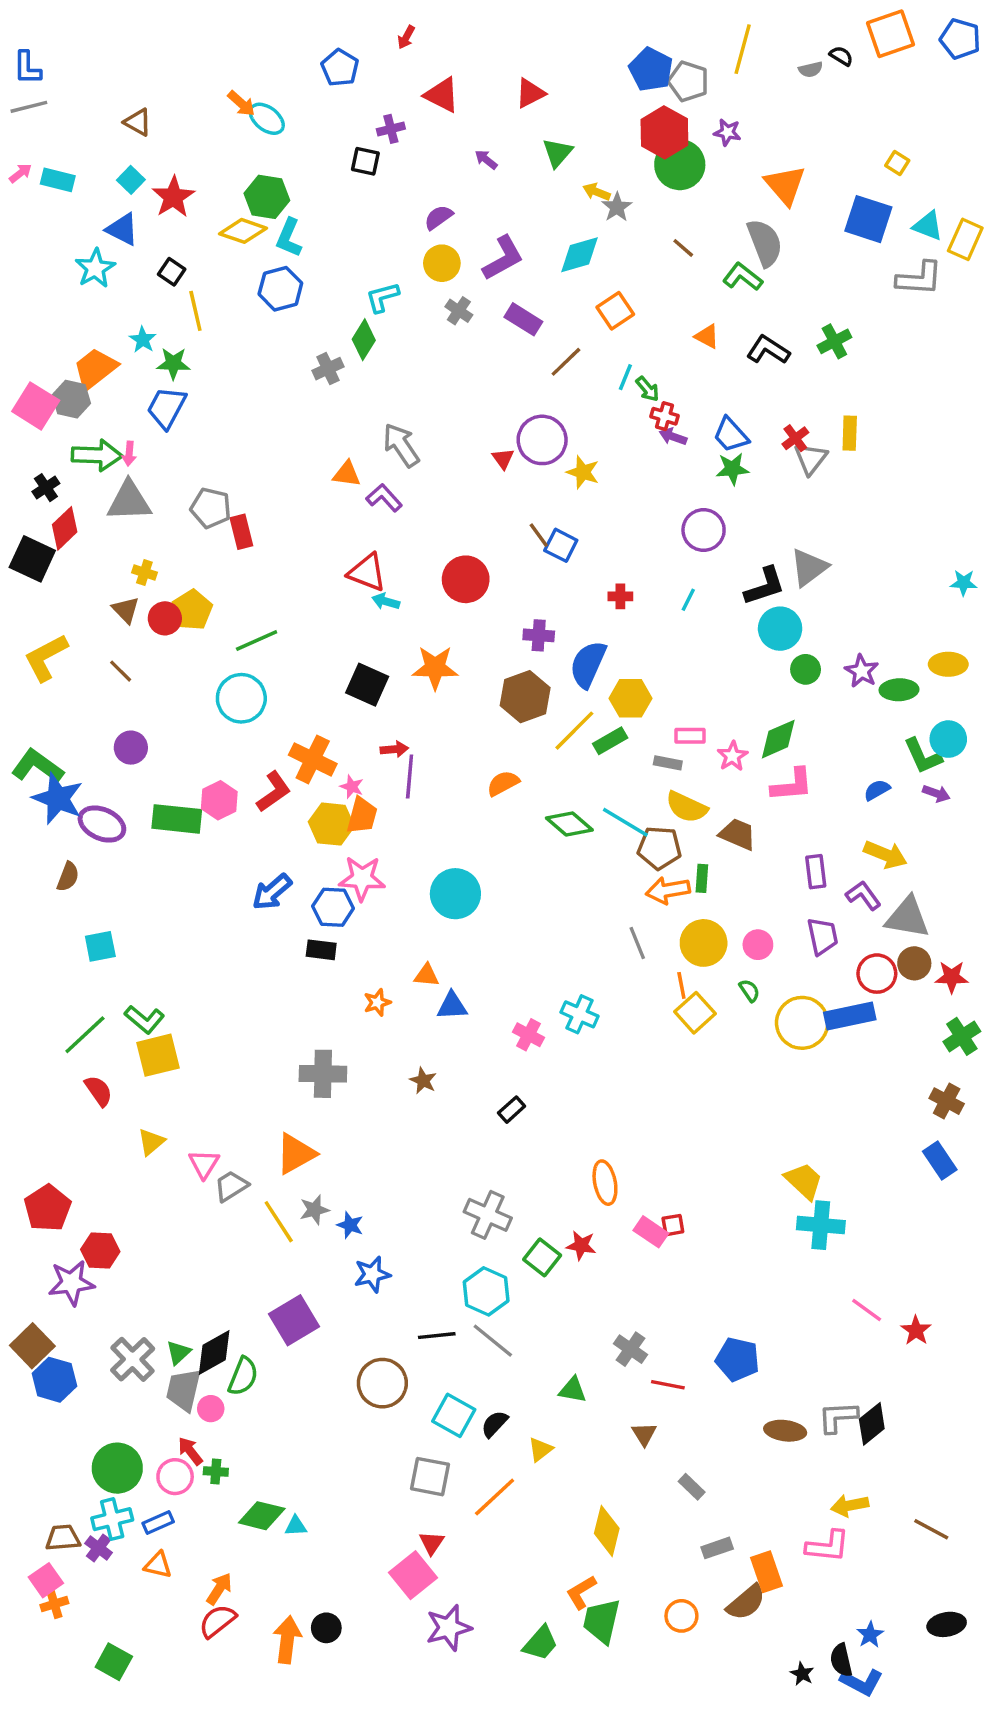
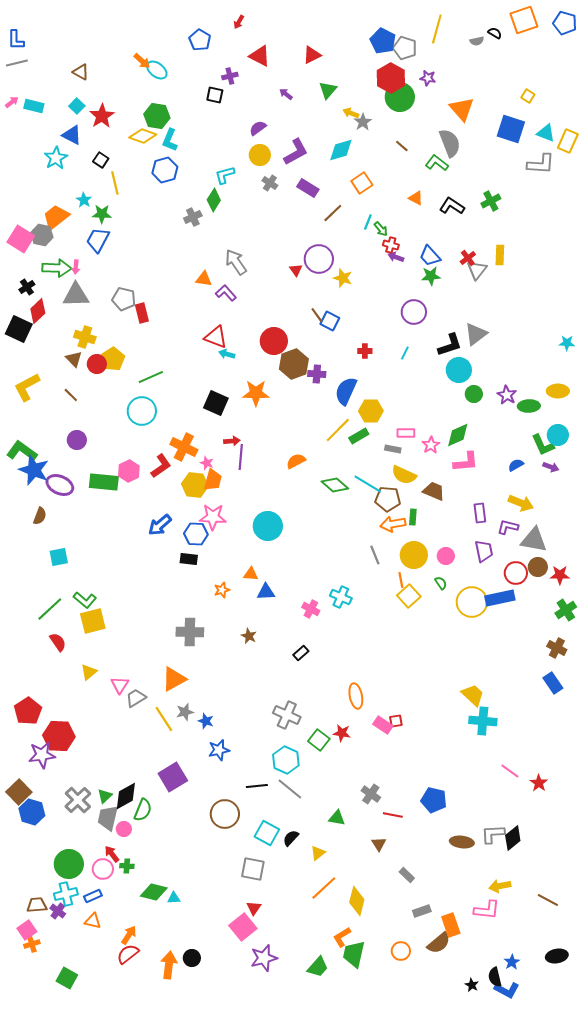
yellow cross: (144, 573) -> (85, 337), size x1.5
brown hexagon: (525, 697) -> (294, 364), moved
purple L-shape: (863, 895) -> (508, 527), turned -40
red hexagon: (100, 1251) -> (59, 736), size x1.4
orange line: (495, 1497) -> (324, 888), moved

